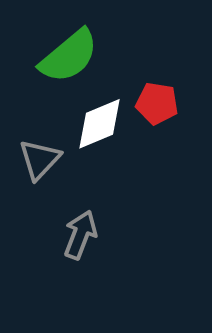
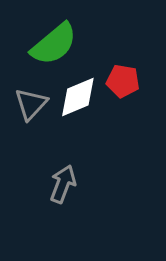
gray triangle: (40, 159) -> (31, 104), moved

